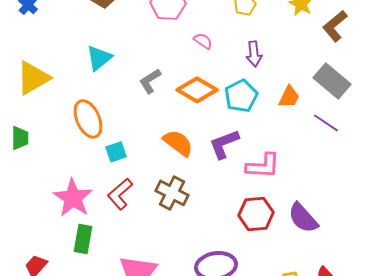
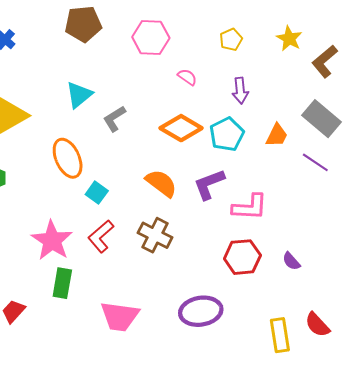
gray L-shape: (150, 81) -> (114, 119), moved
cyan square: (116, 152) -> (97, 193), turned -35
purple semicircle: (303, 218) -> (291, 261), size x0.6

